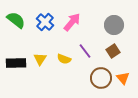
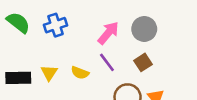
blue cross: (45, 22) -> (56, 25), turned 30
pink arrow: (72, 22) -> (108, 33), moved

